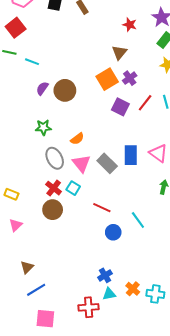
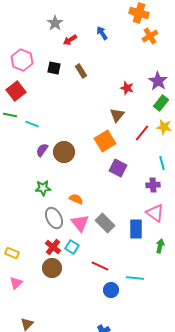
purple cross: (130, 78) -> (153, 185), moved, turned 32
red line: (145, 103) -> (142, 133), moved
orange semicircle: (77, 139) -> (76, 199), turned -120
blue rectangle: (131, 155) -> (136, 229), moved
cyan line: (138, 220) -> (135, 278), turned -48

